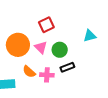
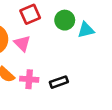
green circle: (60, 50) -> (65, 20), moved
black rectangle: (67, 67) -> (59, 82), moved

